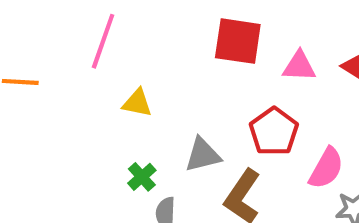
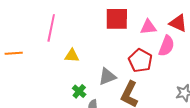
pink semicircle: (326, 168) -> (167, 46), moved

